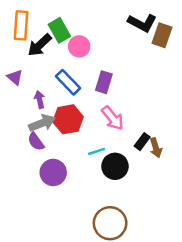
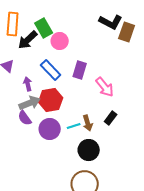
pink arrow: (113, 118) -> (105, 87), moved
brown arrow: (156, 148) -> (88, 123), moved
black circle: (115, 166) -> (89, 150), moved
purple circle: (53, 172) -> (50, 129), moved

